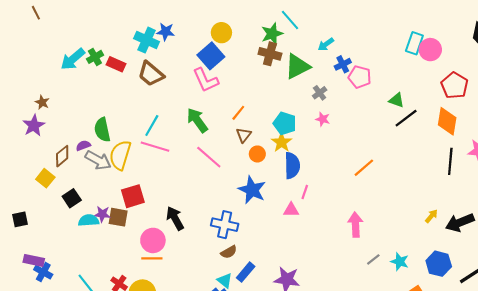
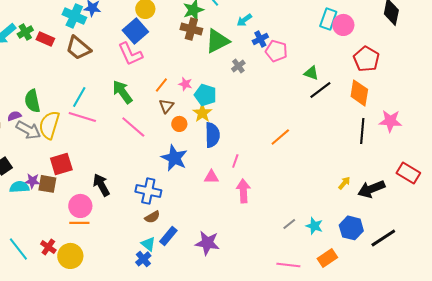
pink star: (323, 119) -> (185, 84), moved
pink line: (305, 192) -> (235, 161), moved
pink arrow: (355, 225) -> (243, 191), moved

